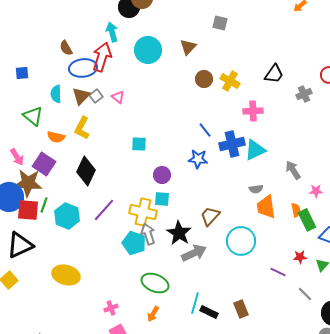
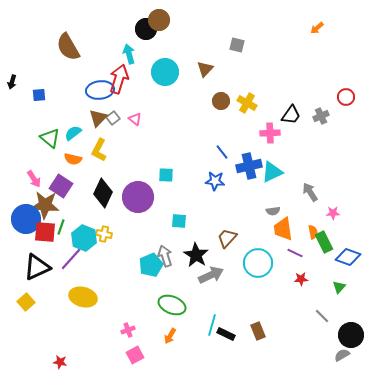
brown semicircle: (66, 48) -> (68, 47), moved, size x1.8
black trapezoid: (274, 74) -> (291, 115), moved
cyan semicircle: (56, 94) -> (73, 133), moved, turned 54
cyan square: (139, 144) -> (166, 175), moved
purple circle: (162, 175) -> (138, 197), moved, size x1.8
purple line: (104, 210) -> (71, 259), moved
yellow cross: (143, 212) -> (104, 234), moved, size x0.6
cyan pentagon: (134, 243) -> (151, 265), turned 30
red star: (300, 257) -> (301, 279), moved
purple line: (278, 272) -> (295, 253), moved

